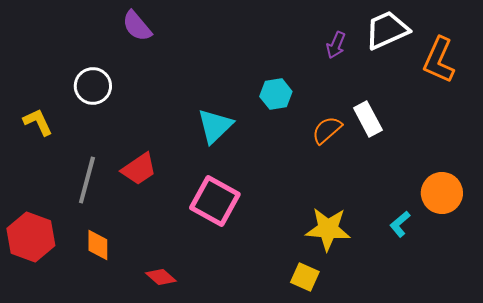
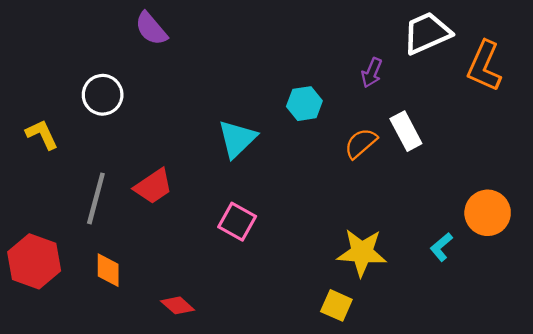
purple arrow: (336, 45) -> (372, 73), moved
pink square: (215, 201) -> (237, 222), size x0.7

